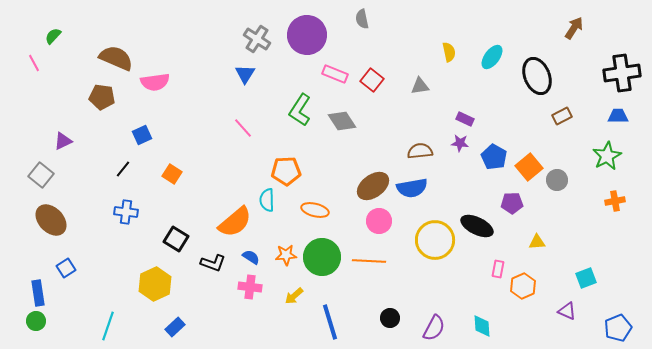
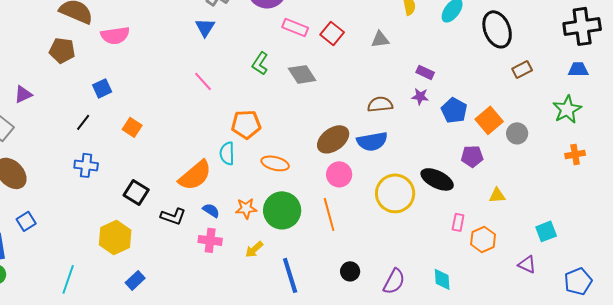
green L-shape: (300, 110) -> (260, 63), size x0.7
orange line: (369, 261) -> (329, 214), turned 72

